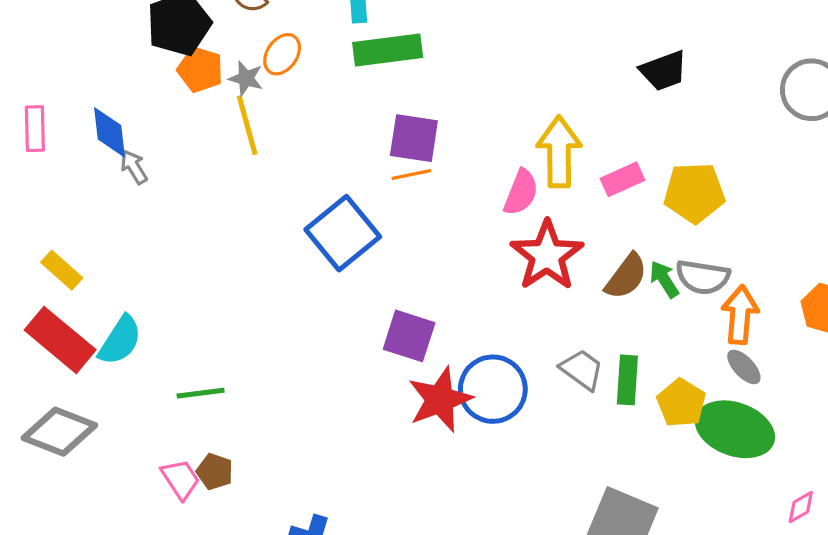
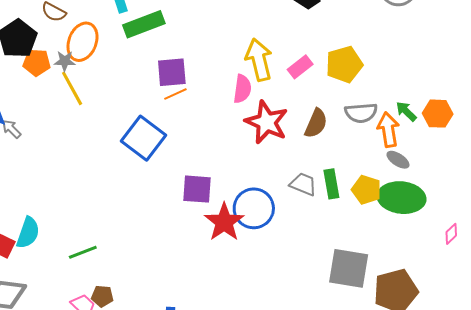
orange ellipse: (282, 54) -> (83, 42), size x1.5
green arrow: (664, 279) -> (406, 111), moved

